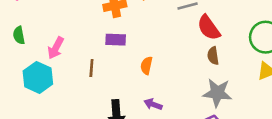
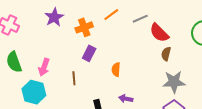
green semicircle: (19, 35) -> (14, 62), size x1.5
purple rectangle: (116, 40) -> (89, 53), turned -56
brown semicircle: (213, 56) -> (166, 54), turned 32

